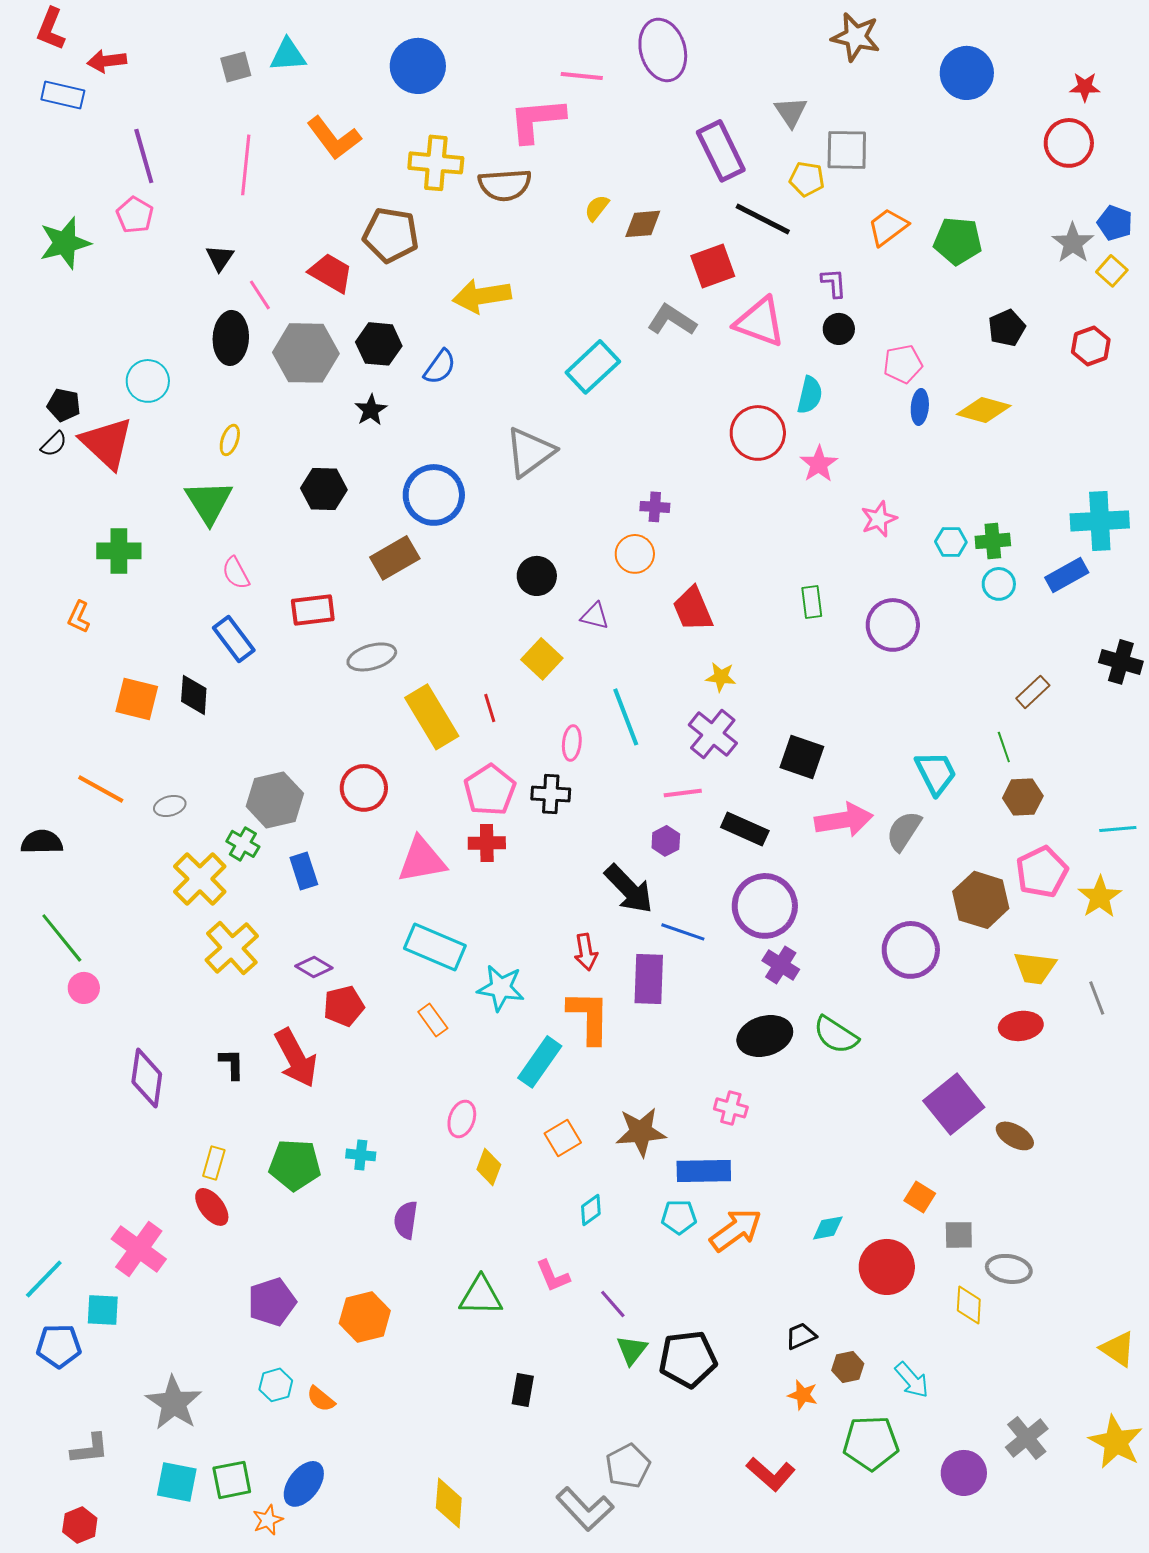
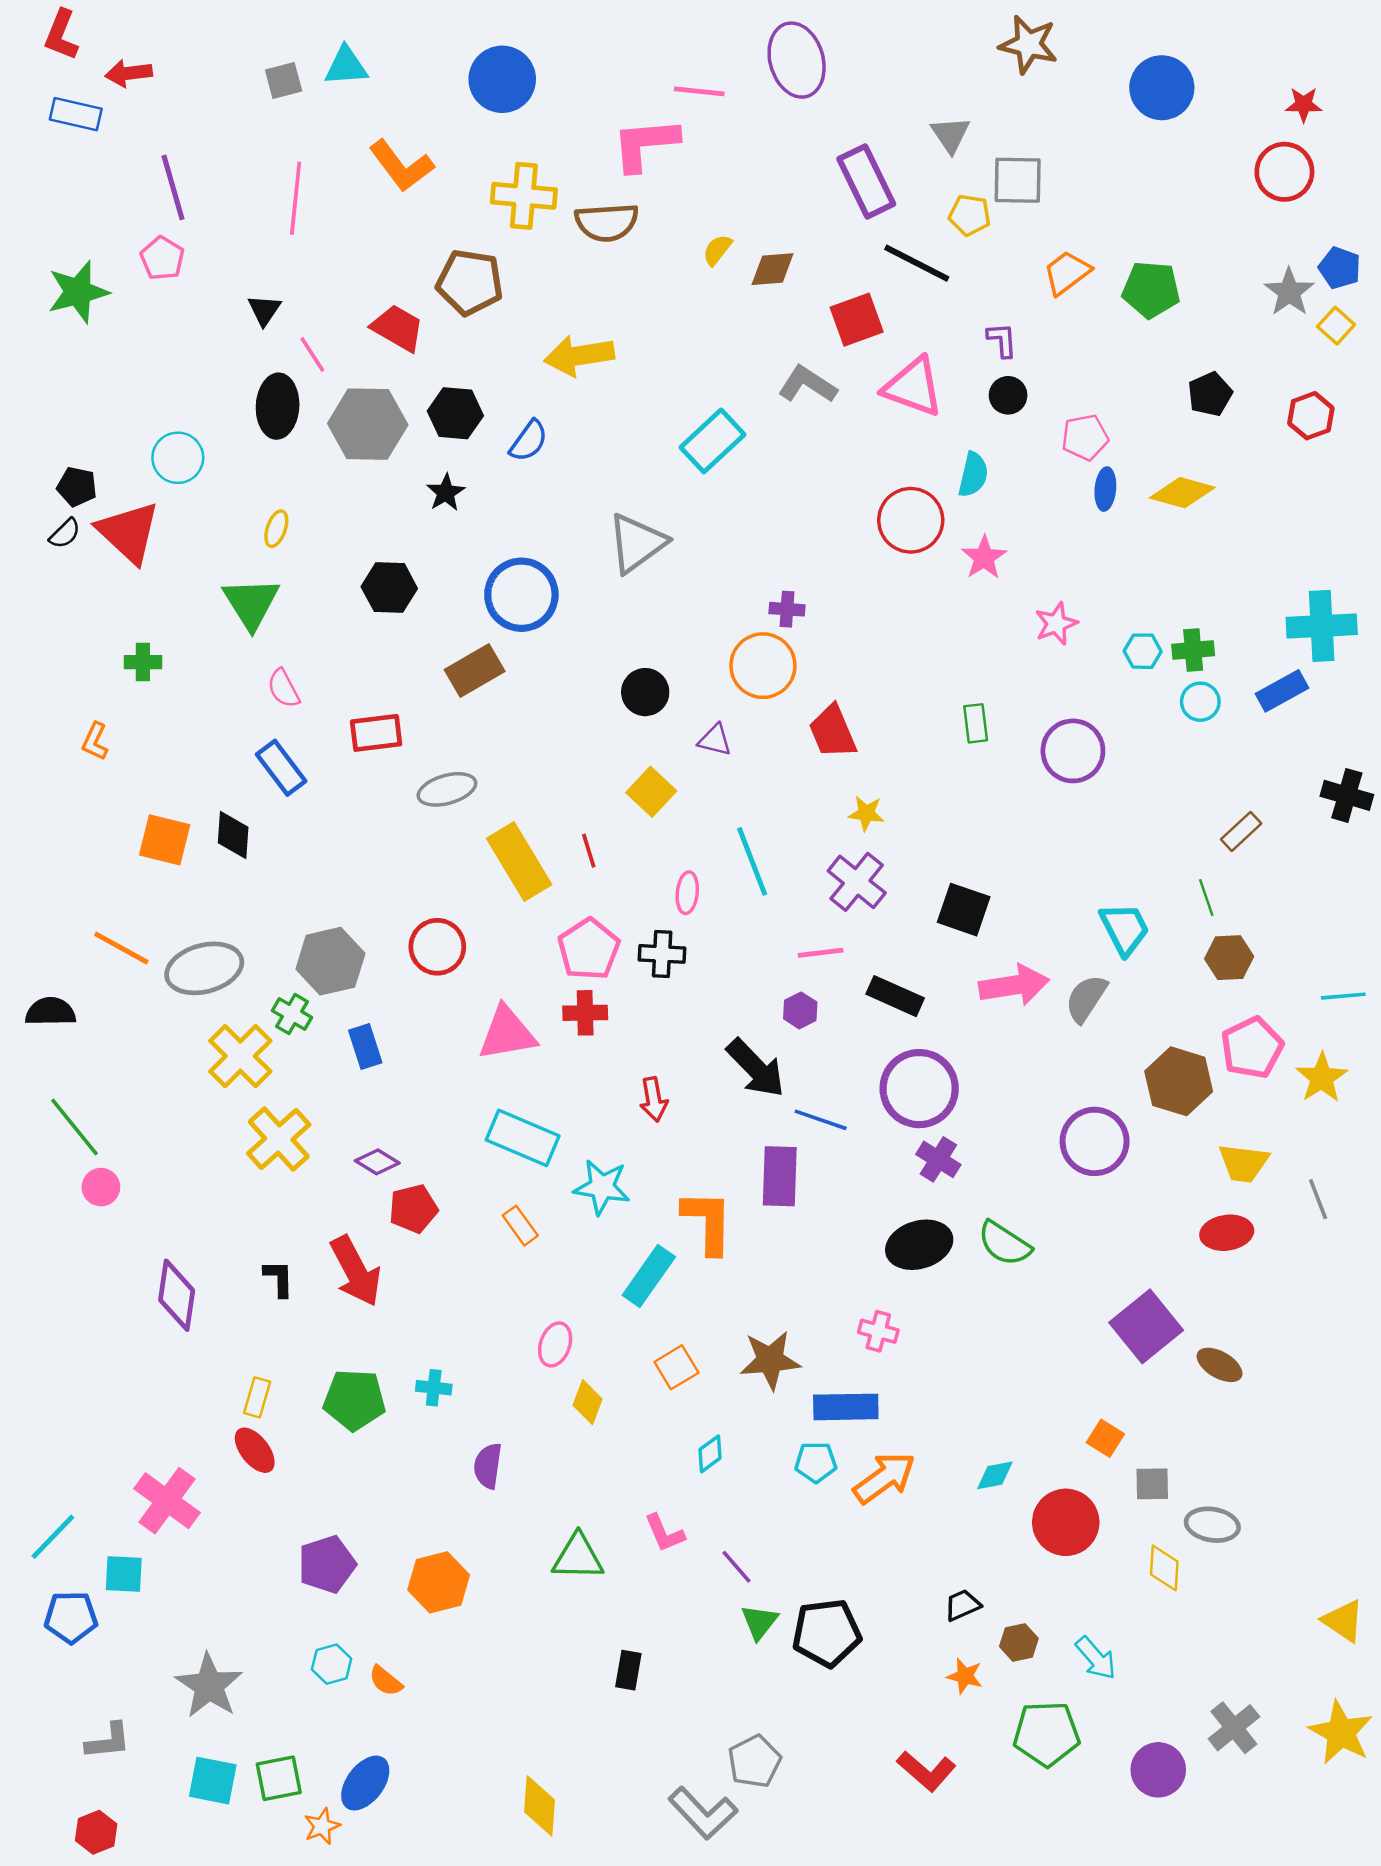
green cross: (119, 551) -> (143, 662), size x0.7
orange circle: (635, 554) -> (763, 666), size x1.4
gray ellipse: (170, 806) -> (204, 968), size x2.0
red arrow: (586, 952) -> (654, 1099), moved

